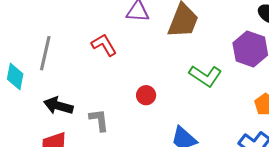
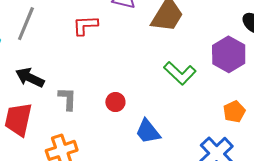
red L-shape: (104, 45) -> (85, 25), turned -72
red circle: (146, 95) -> (115, 102), moved

